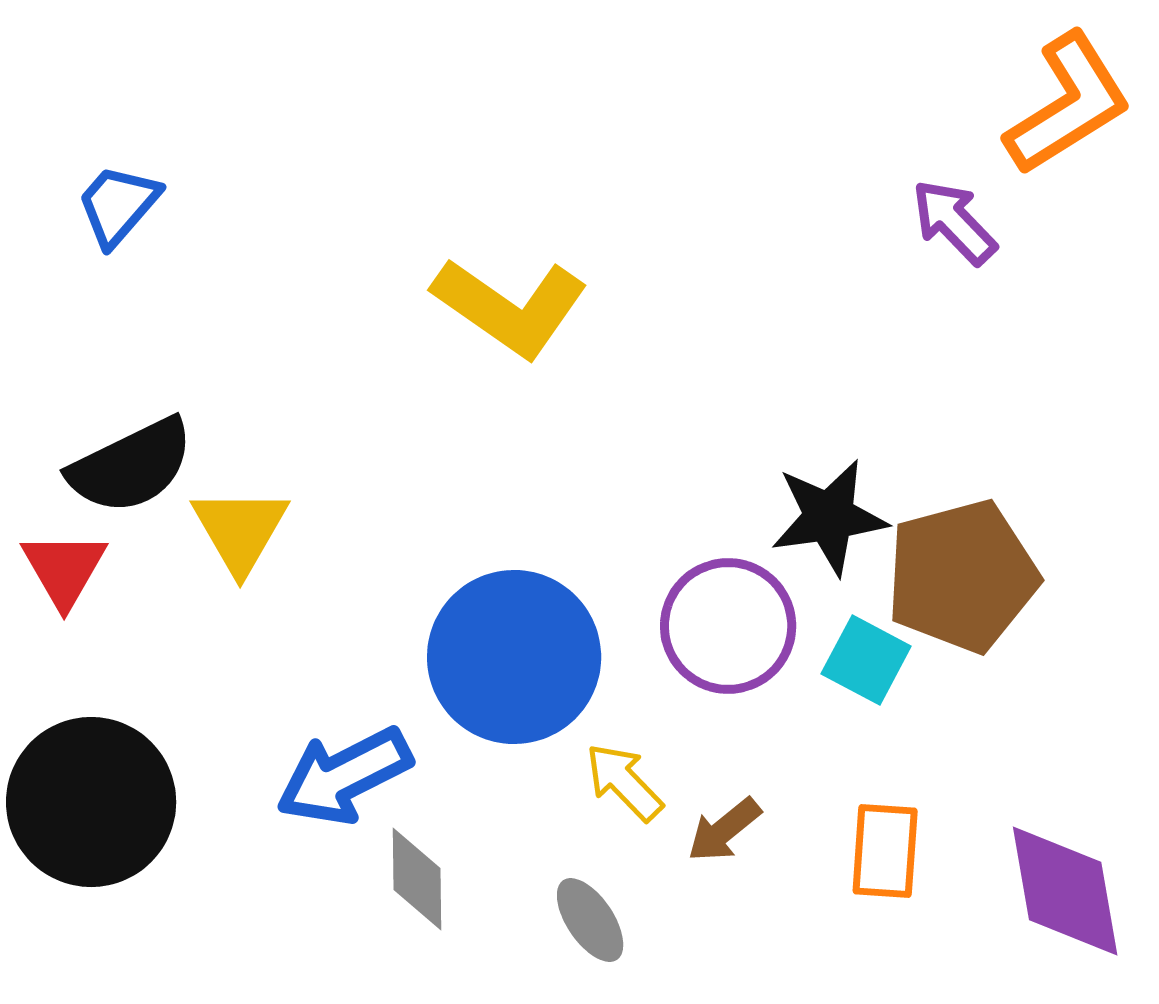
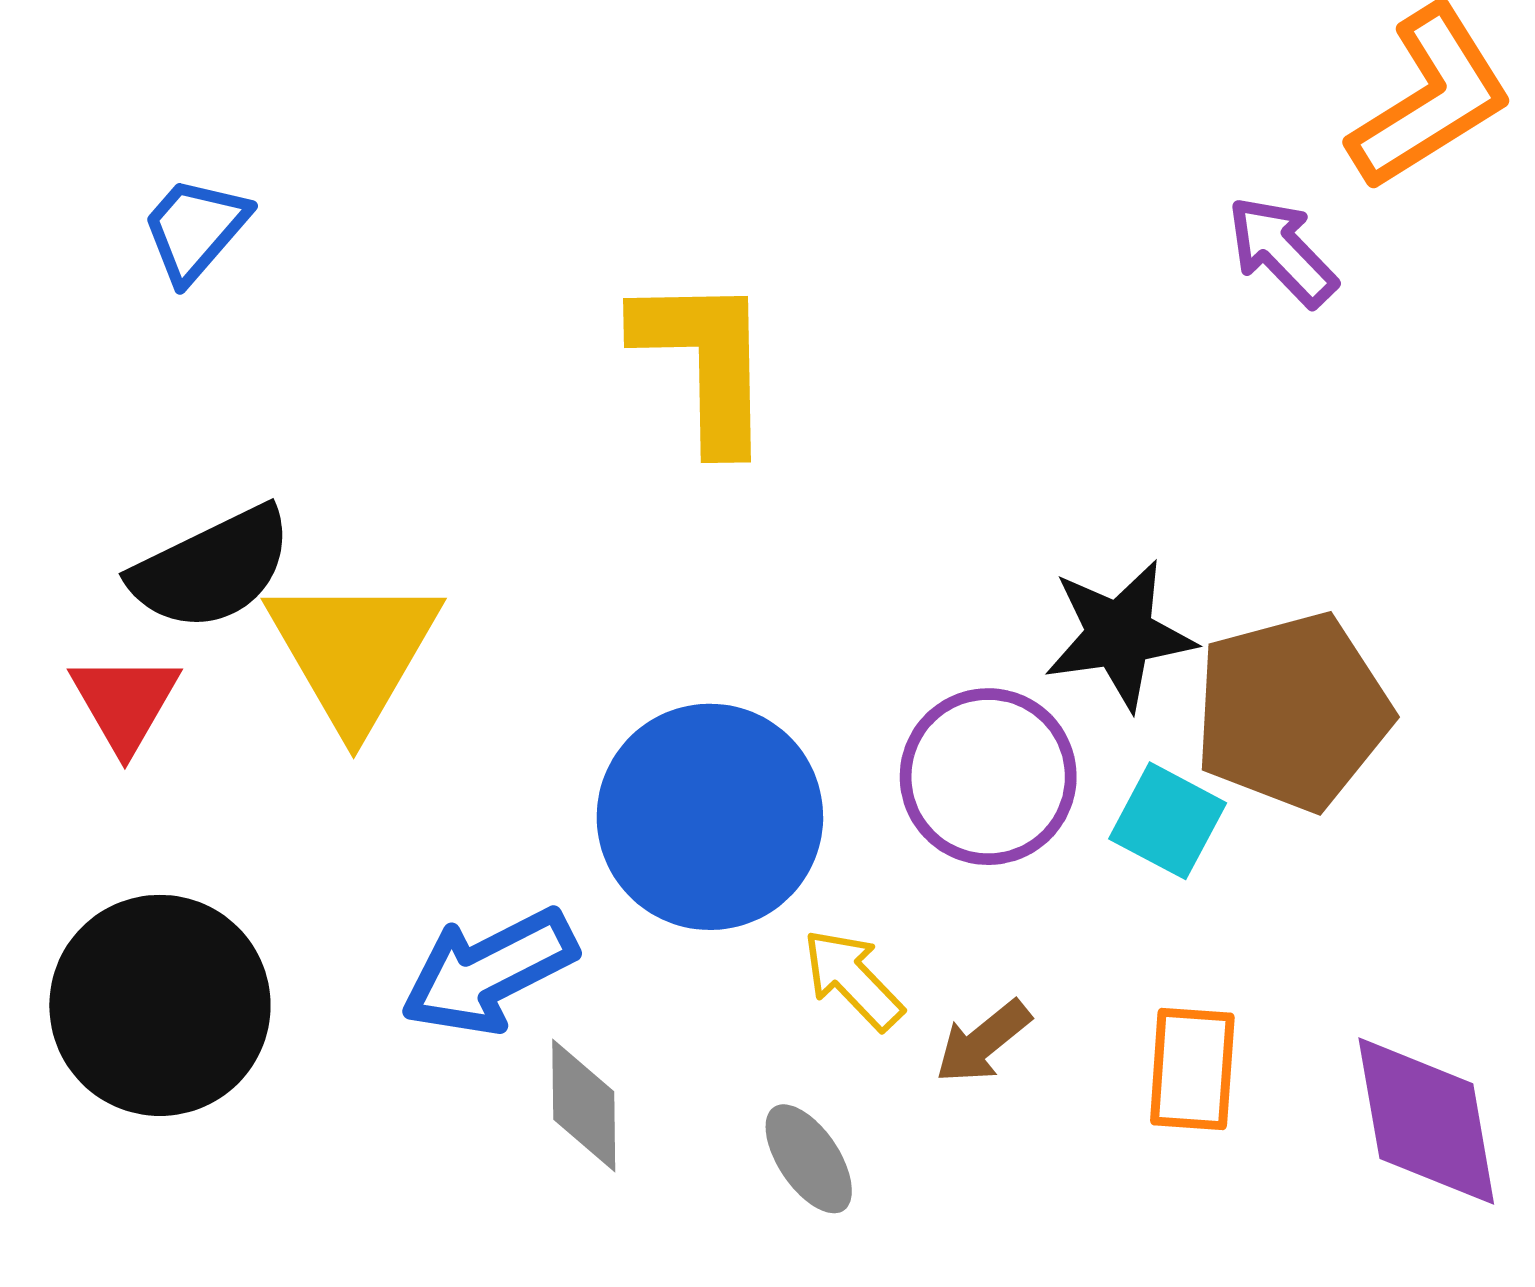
yellow L-shape: (510, 307) -> (705, 362), turned -126
yellow triangle: (240, 530) -> (354, 652), size x1.4

